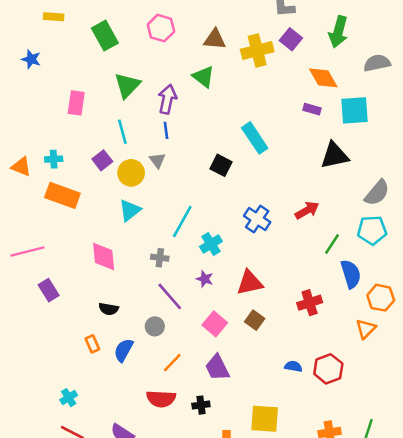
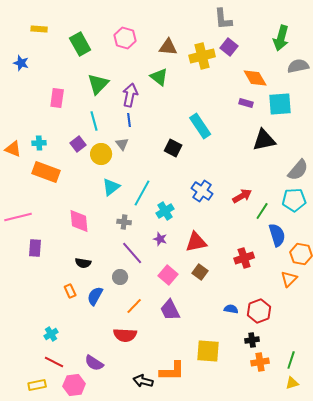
green arrow: (338, 32) -> (281, 38), moved
cyan triangle: (130, 210) -> (111, 187), moved
red arrow: (307, 210) -> (242, 196), moved
purple rectangle: (49, 290) -> (35, 248), turned 36
black cross: (201, 405) -> (252, 340), moved

